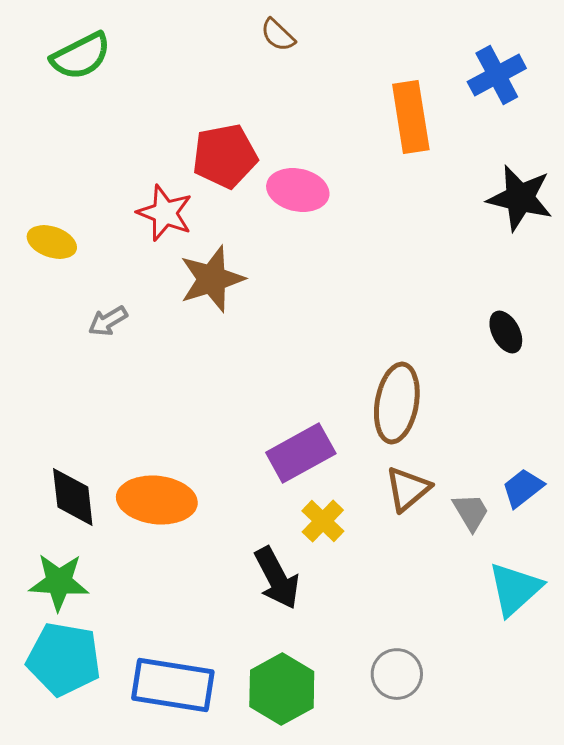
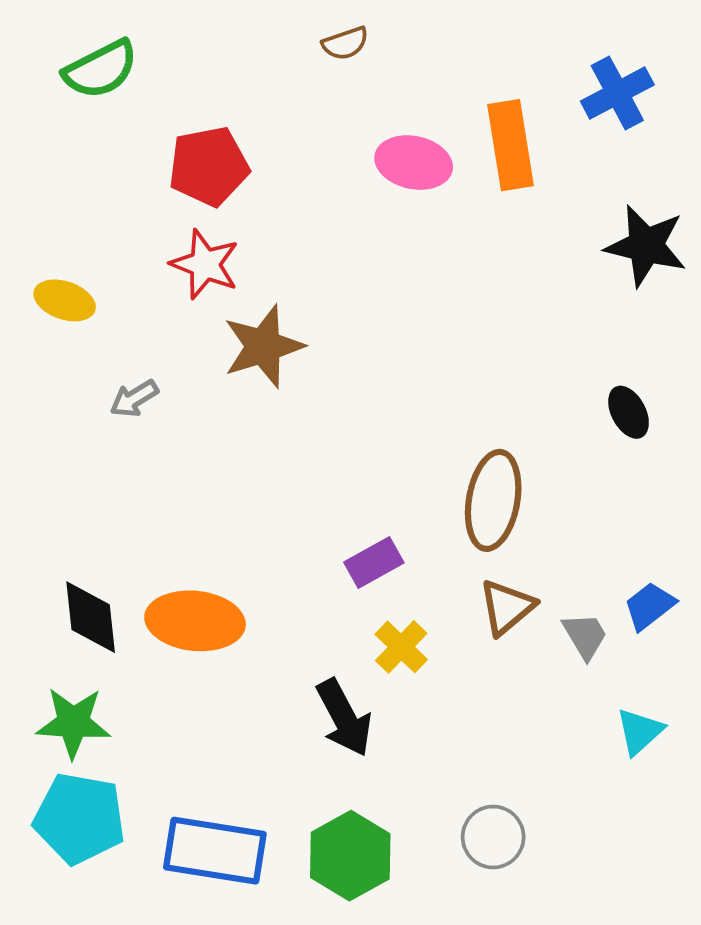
brown semicircle: (278, 35) -> (345, 43), turned -63
red pentagon: (225, 156) -> (209, 166), moved
pink ellipse: (298, 190) -> (414, 163), moved
purple rectangle: (301, 453) -> (374, 562), size x0.7
cyan triangle: (515, 589) -> (640, 731), size x0.7

